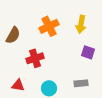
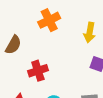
orange cross: (49, 26) -> (49, 20), moved

